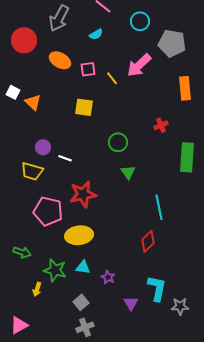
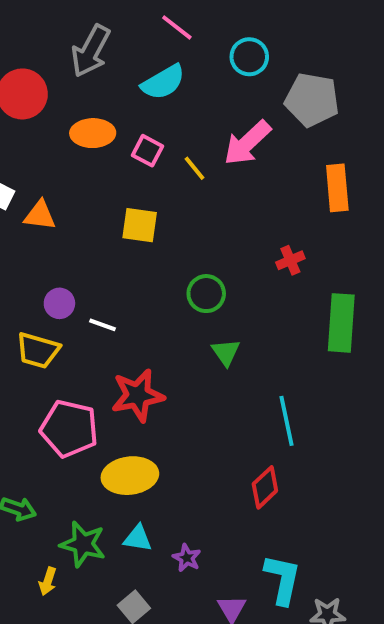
cyan semicircle: (96, 34) -> (163, 82), size x1.6
orange ellipse: (60, 60) -> (93, 133), turned -30
pink square: (88, 69) -> (148, 151), turned 35
orange triangle: (33, 102) -> (40, 215), turned -36

